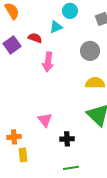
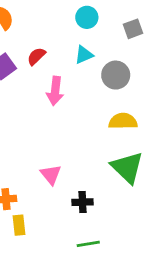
cyan triangle: (56, 27) -> (84, 55), moved
red semicircle: (35, 38) -> (36, 56), turned -64

